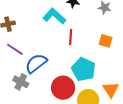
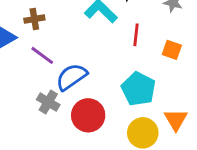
red line: (71, 37) -> (136, 35), moved
red circle: (63, 88) -> (88, 115), moved

